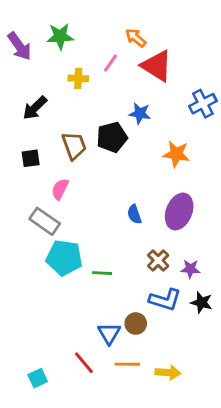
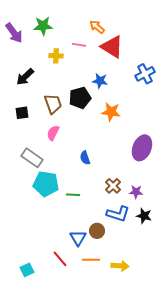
pink line: (110, 63) -> (79, 45), turned 64
orange star: (176, 154) -> (111, 112), moved
pink semicircle: (60, 189) -> (53, 133), moved
purple ellipse: (179, 211) -> (142, 148), moved
blue semicircle: (134, 214) -> (85, 158), moved

